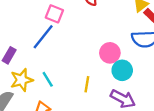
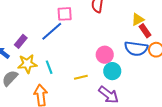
pink square: (54, 14) -> (65, 14), turned -35
yellow line: (87, 84) -> (81, 77), turned 56

